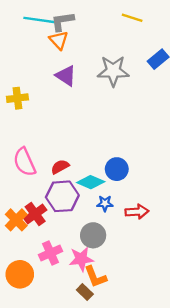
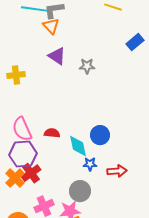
gray star: (113, 71) -> (87, 66), moved, size x0.6
red semicircle: (60, 167) -> (52, 133), turned 35
cyan diamond: (91, 182) -> (78, 146), turned 55
purple hexagon: (62, 196) -> (23, 154), moved

